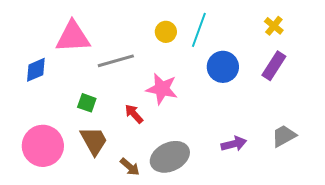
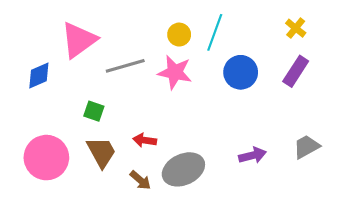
pink triangle: (73, 37) -> (79, 40), turned -33
pink star: (162, 89) -> (175, 72), moved
red arrow: (134, 114) -> (145, 140), moved, turned -40

